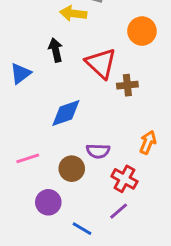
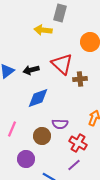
black arrow: (56, 50) -> (31, 70), moved, turned -91
pink line: (28, 158) -> (12, 129), turned -49

